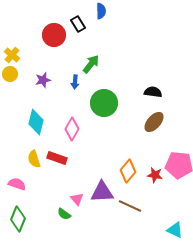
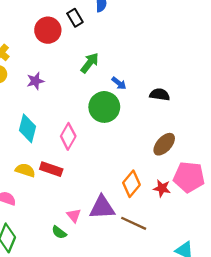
blue arrow: (75, 82) -> (119, 83), moved, turned -56
brown ellipse: (154, 122) -> (164, 144), moved
yellow semicircle: (34, 159) -> (25, 170), turned 126

